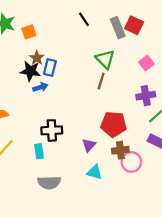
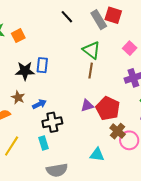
brown star: (37, 58) -> (18, 97), moved
blue arrow: (40, 87) -> (39, 104), moved
red pentagon: (114, 124) -> (108, 108), turned 30
purple triangle: (89, 145) -> (87, 106), moved, turned 40
brown cross: (120, 150) -> (118, 131), turned -35

